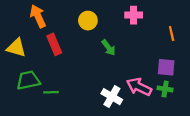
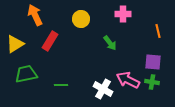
red rectangle: (54, 44) -> (50, 41), turned 54
yellow triangle: (16, 48) -> (15, 44), turned -48
green arrow: (109, 48) -> (110, 43), moved
green line: (51, 92) -> (61, 85), moved

